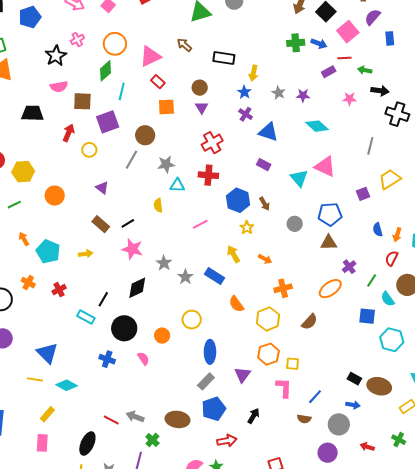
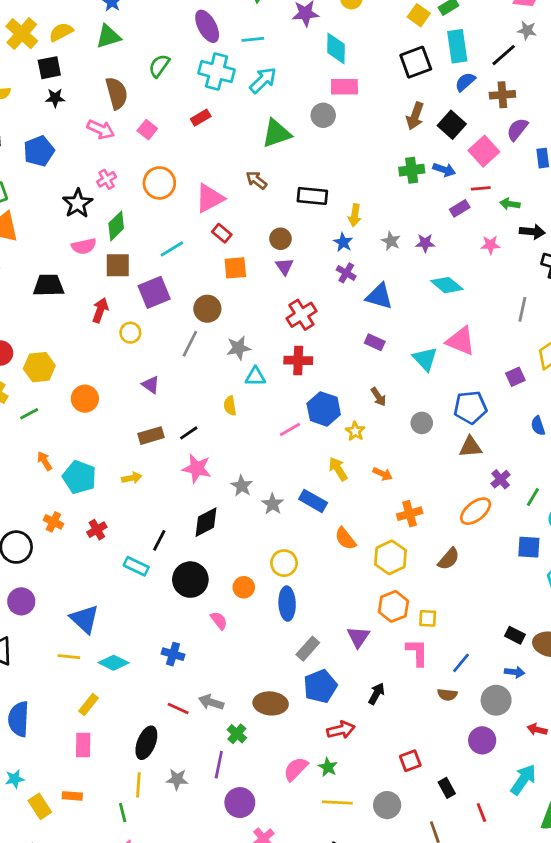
green diamond: (106, 71) -> (116, 226), moved
cyan line: (122, 91) -> (172, 249), turned 48
blue hexagon: (238, 200) -> (324, 409), moved
brown rectangle: (101, 224) -> (151, 436), turned -54
blue ellipse: (210, 352) -> (287, 604), moved
blue cross: (107, 359) -> (173, 654), moved

